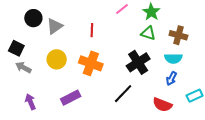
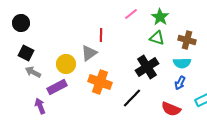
black circle: (33, 18) -> (21, 23), moved
gray triangle: (55, 26) -> (89, 53), moved
orange cross: (91, 63) -> (100, 82), moved
purple rectangle: (71, 98) -> (57, 87), moved

